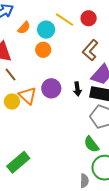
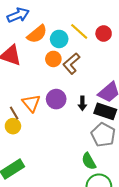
orange semicircle: (24, 28) -> (37, 34), size x1.5
brown L-shape: (90, 50) -> (71, 64), moved
brown line: (10, 75) -> (14, 113), moved
yellow circle: (12, 102) -> (13, 126), moved

